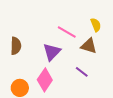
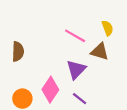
purple triangle: (52, 52) -> (76, 69), moved
purple line: (82, 72) -> (80, 99), moved

